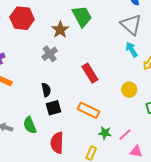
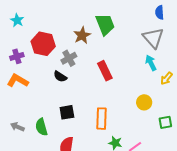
red hexagon: (22, 18) -> (43, 44), moved
red rectangle: (90, 73) -> (105, 71), moved
black semicircle: (46, 90) -> (60, 77), moved, turned 128
orange rectangle: (89, 110) -> (101, 119), turned 60

